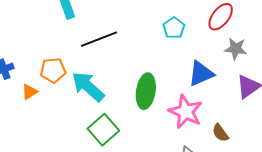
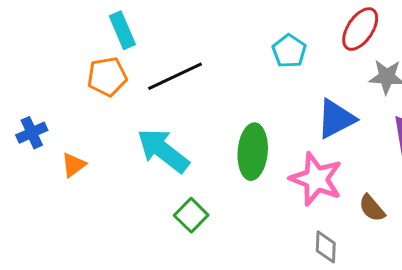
orange pentagon: (53, 70) -> (107, 77), moved
green square: (103, 130) -> (191, 215), size x0.7

